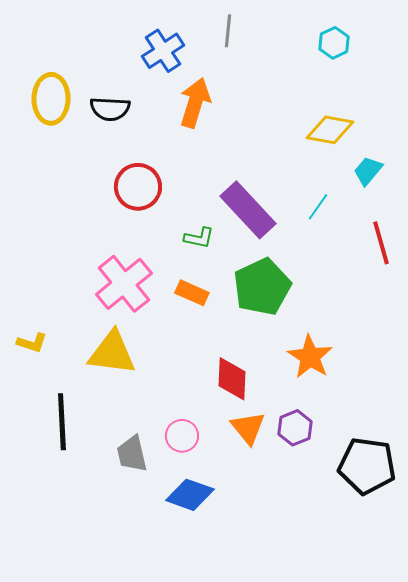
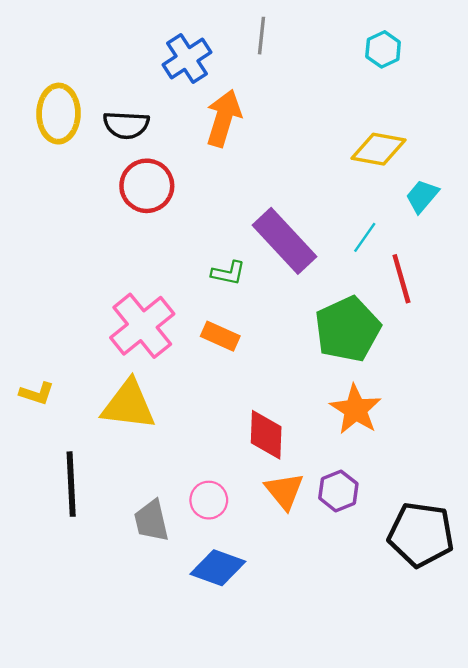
red circle: (138, 187) -> (147, 186), moved
red line: (381, 243) -> (401, 279), moved
green pentagon: (262, 287) -> (348, 329), moved

